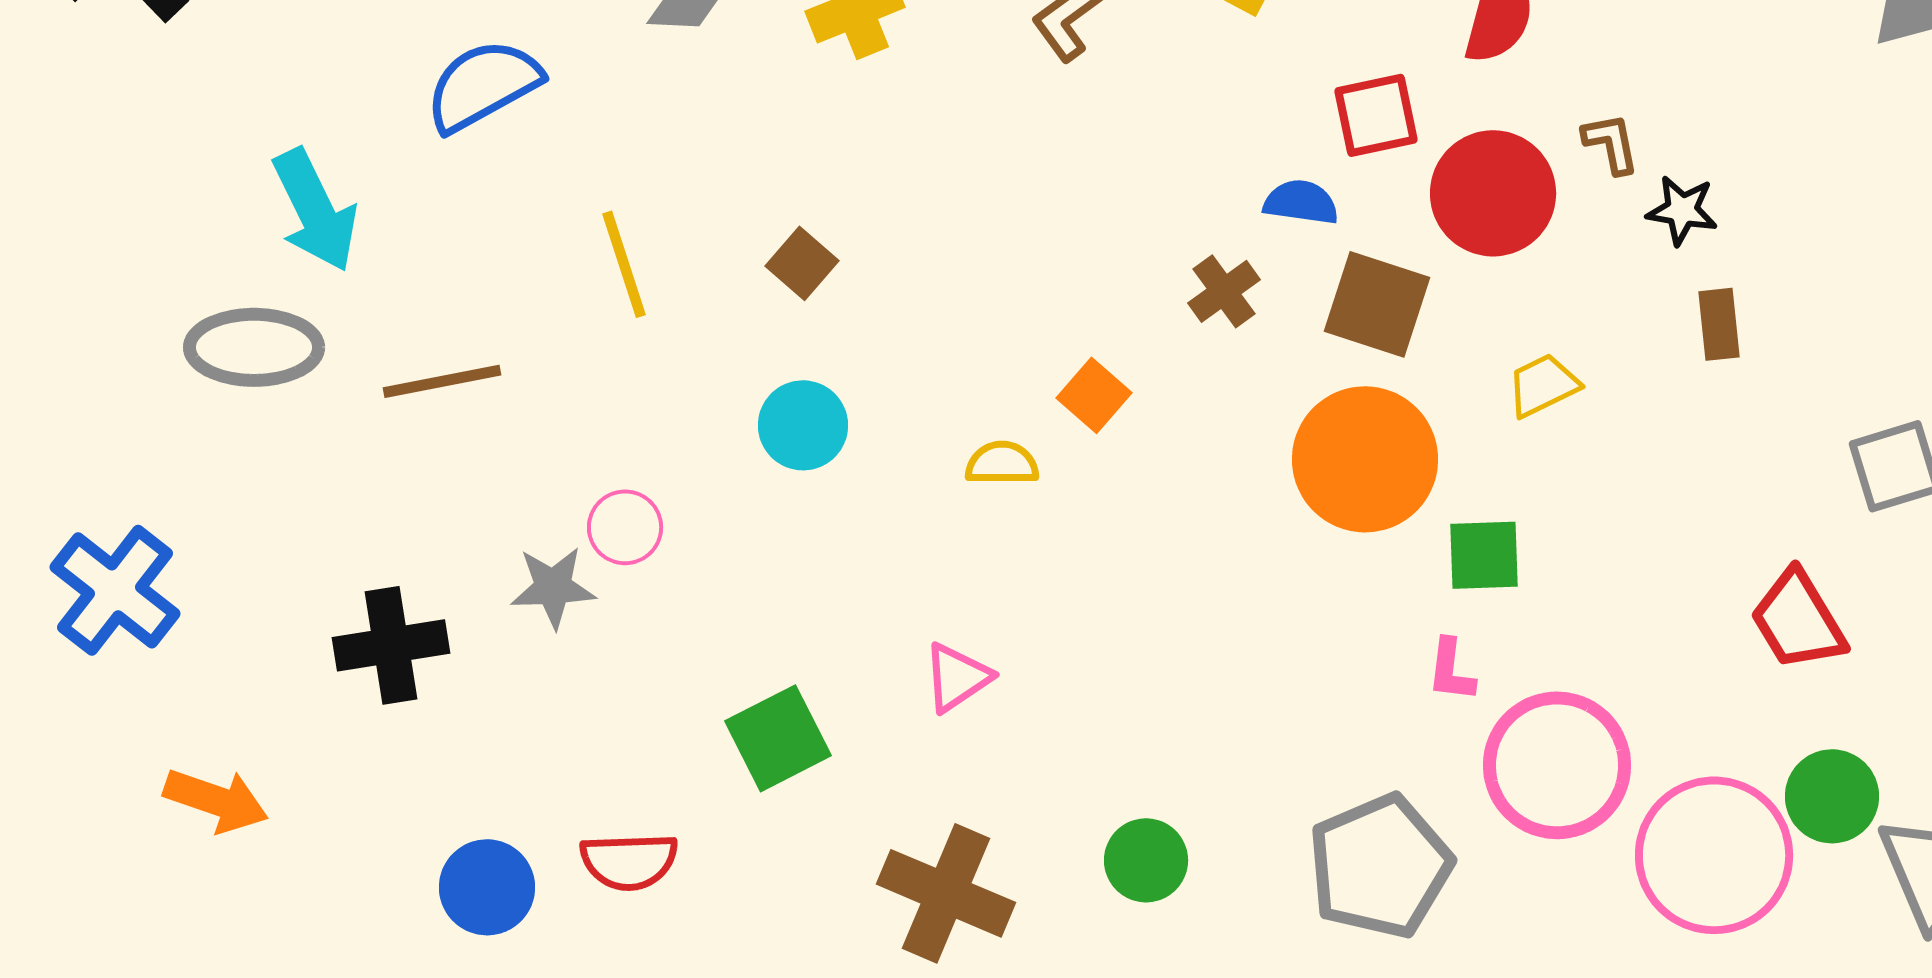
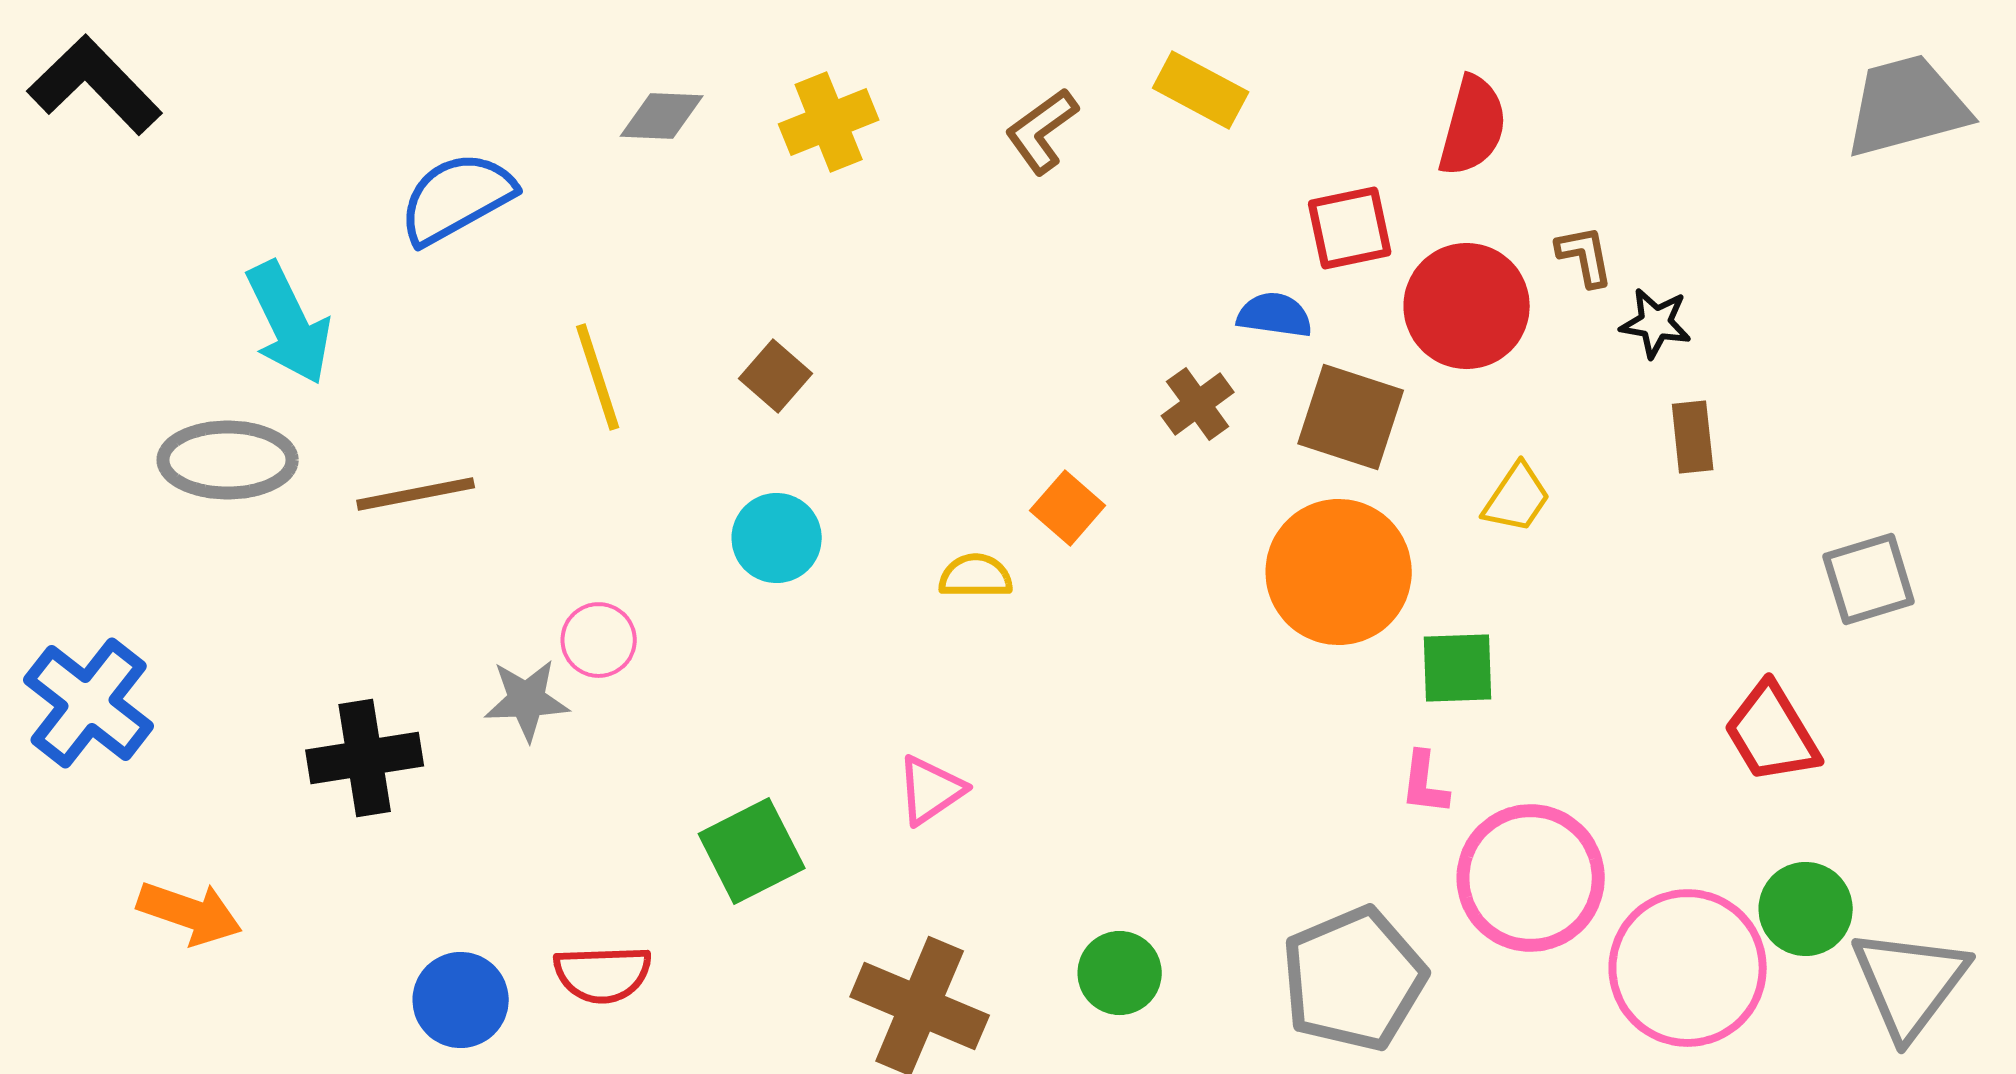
yellow trapezoid: (1543, 385) -> (1517, 498), turned 150

